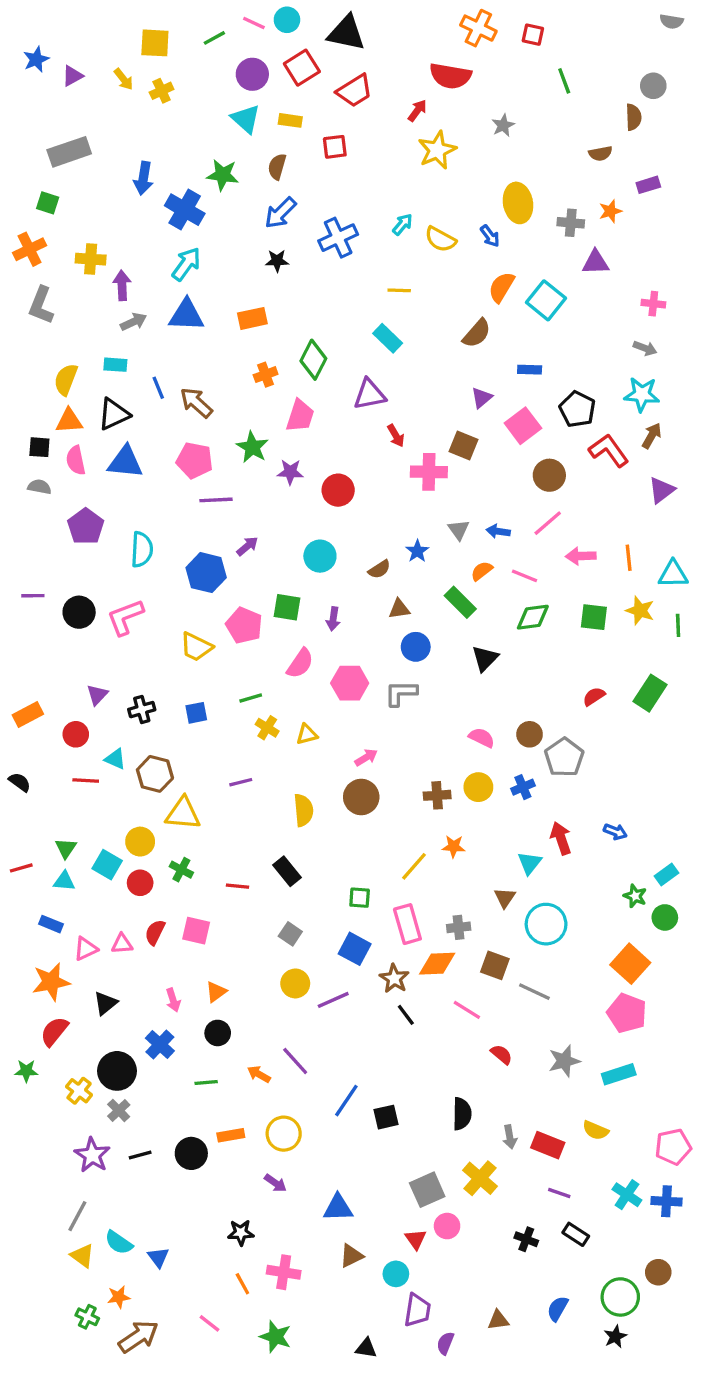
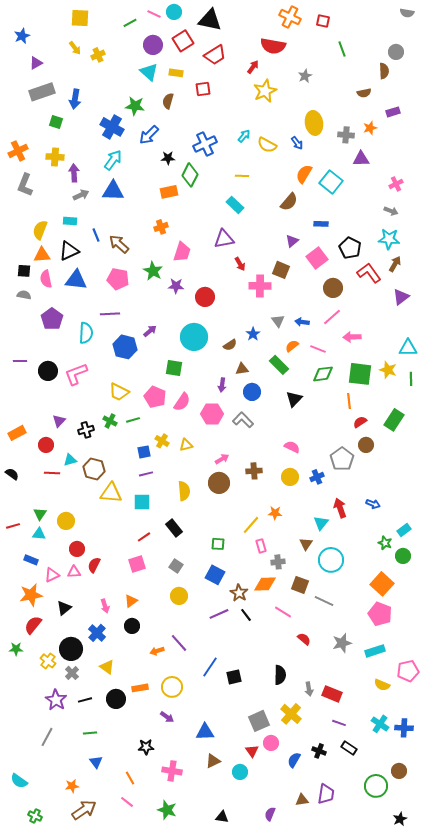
yellow square: (155, 43) -> (80, 18), moved
purple triangle: (72, 76) -> (36, 63), moved
blue arrow: (143, 178) -> (75, 99), moved
green square: (48, 203) -> (56, 122), moved
blue arrow: (280, 213) -> (149, 135), moved
pink cross: (653, 304) -> (396, 184), turned -32
orange rectangle: (252, 318) -> (169, 192), moved
green diamond: (313, 360) -> (190, 175), moved
purple line: (216, 500) -> (110, 314), moved
cyan circle: (320, 556) -> (194, 337), size x1.4
orange line: (629, 558) -> (349, 401), moved
green square: (594, 617) -> (360, 374), size x1.4
purple arrow: (333, 619) -> (222, 385), moved
pink pentagon: (244, 625) -> (155, 397), moved
gray L-shape: (401, 693) -> (243, 420), turned 45
green line: (251, 698) -> (133, 420), moved
blue square: (196, 713) -> (144, 452), moved
brown circle: (530, 734) -> (366, 445), moved
cyan triangle: (115, 759) -> (70, 460), turned -40
brown cross: (437, 795) -> (254, 471), moved
yellow circle: (140, 842) -> (66, 521), moved
cyan square: (107, 865) -> (142, 502), moved, turned -30
green cross: (181, 870) -> (110, 421), moved
red circle: (140, 883) -> (77, 549), moved
red line: (237, 886) -> (144, 537), turned -40
pink rectangle: (407, 924) -> (261, 546), moved, size x0.6
pink square: (196, 931) -> (137, 564), moved, turned -30
purple line: (333, 1000) -> (219, 614), moved
orange arrow: (259, 1074) -> (157, 651), turned -48
green line: (206, 1082) -> (90, 733), moved
yellow semicircle: (596, 1130) -> (382, 685), moved
pink pentagon: (673, 1147) -> (408, 671), moved
cyan semicircle: (119, 1243) -> (19, 781), moved
yellow triangle: (82, 1256) -> (107, 667), moved
orange line: (242, 1284) -> (130, 778), moved
blue semicircle: (558, 1309) -> (294, 760), moved
purple trapezoid: (417, 1310) -> (326, 794), moved
green cross: (87, 1317) -> (35, 816), moved
black star: (615, 1337) -> (400, 819), moved

